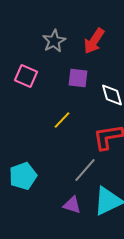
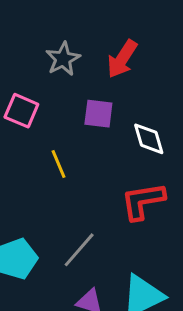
yellow line: (62, 120) -> (58, 164), moved, turned -66
gray line: (85, 170) -> (79, 250), moved

